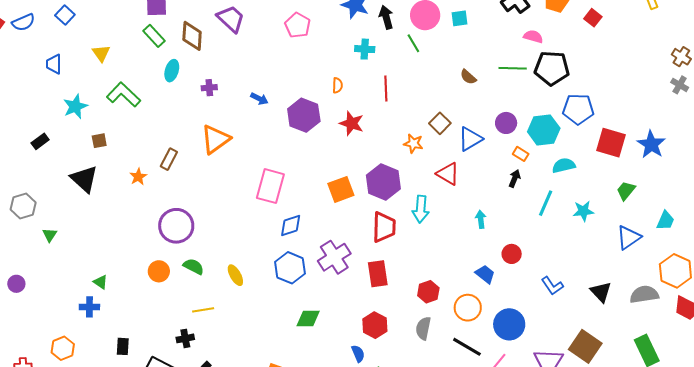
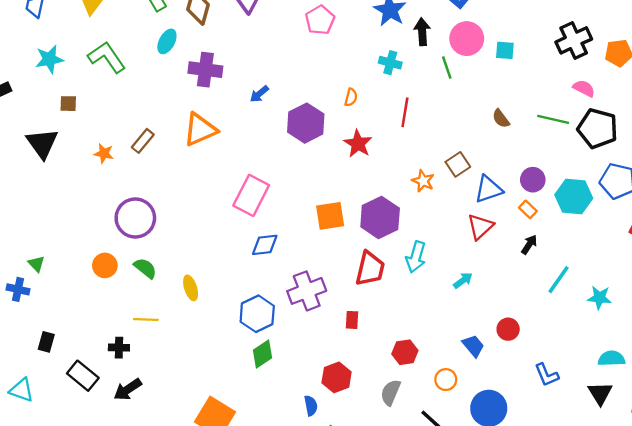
purple cross: (209, 88) -> (205, 70), size x1.8
blue arrow: (259, 99) -> (259, 94), turned 102
orange rectangle: (521, 154) -> (528, 209), moved
cyan semicircle: (564, 165) -> (612, 359), moved
red triangle: (448, 174) -> (480, 227), moved, turned 35
orange star: (138, 177) -> (104, 153), turned 30
cyan arrow: (481, 219) -> (463, 280), moved, turned 48
blue hexagon: (290, 268) -> (257, 314), moved
red rectangle: (378, 274) -> (352, 320), size x0.6
orange circle: (468, 308) -> (446, 380), size x0.7
green diamond: (308, 318) -> (263, 354), turned -45

